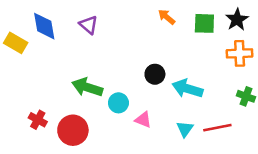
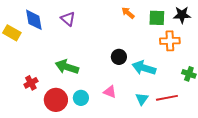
black star: (237, 20) -> (182, 15), turned 30
orange cross: (240, 53) -> (170, 41), moved
cyan circle: (118, 103) -> (81, 98), moved
red cross: (38, 120) -> (31, 83), moved, turned 32

